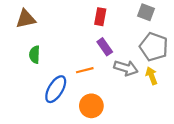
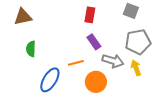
gray pentagon: (154, 47) -> (138, 42), turned -30
orange circle: (91, 106) -> (96, 82), moved

